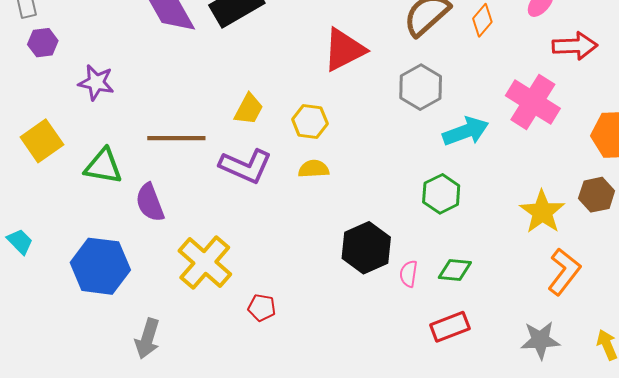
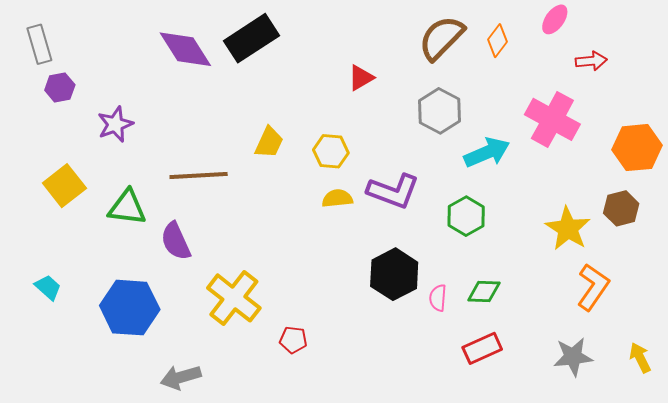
red arrow: (575, 46) -> (591, 61), size x0.7
red triangle: (344, 50) -> (361, 78), size x0.6
purple star: (96, 82) -> (115, 124), turned -30
purple L-shape: (246, 166) -> (393, 191), moved
gray arrow: (147, 339) -> (181, 377), turned 60

